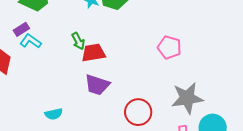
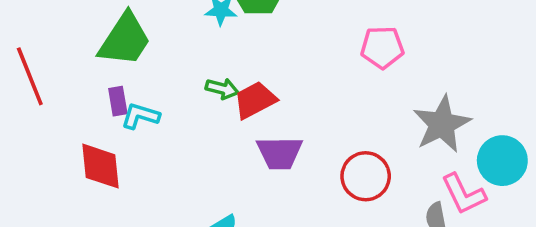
purple rectangle: (21, 29) -> (118, 101), turned -49
green arrow: (78, 41) -> (222, 89), turned -30

